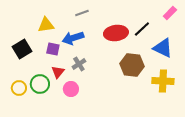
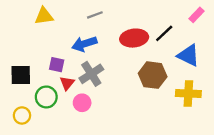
yellow triangle: (46, 25) -> (44, 16), moved
black square: (22, 49) -> (21, 75), moved, turned 30
purple square: (53, 49) -> (57, 65), moved
gray cross: (79, 64) -> (91, 74), size x1.5
yellow circle: (19, 88) -> (22, 115), moved

